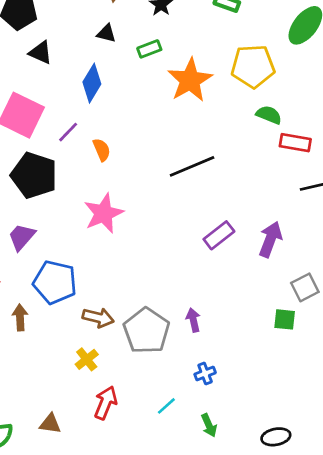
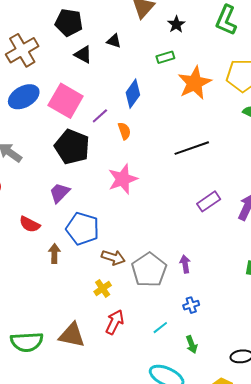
black triangle: (106, 33) -> (114, 41), moved
blue diamond: (92, 83) -> (133, 94), moved
brown triangle: (50, 424) -> (72, 335), size x1.6

